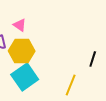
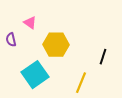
yellow hexagon: (22, 51) -> (56, 45), moved

